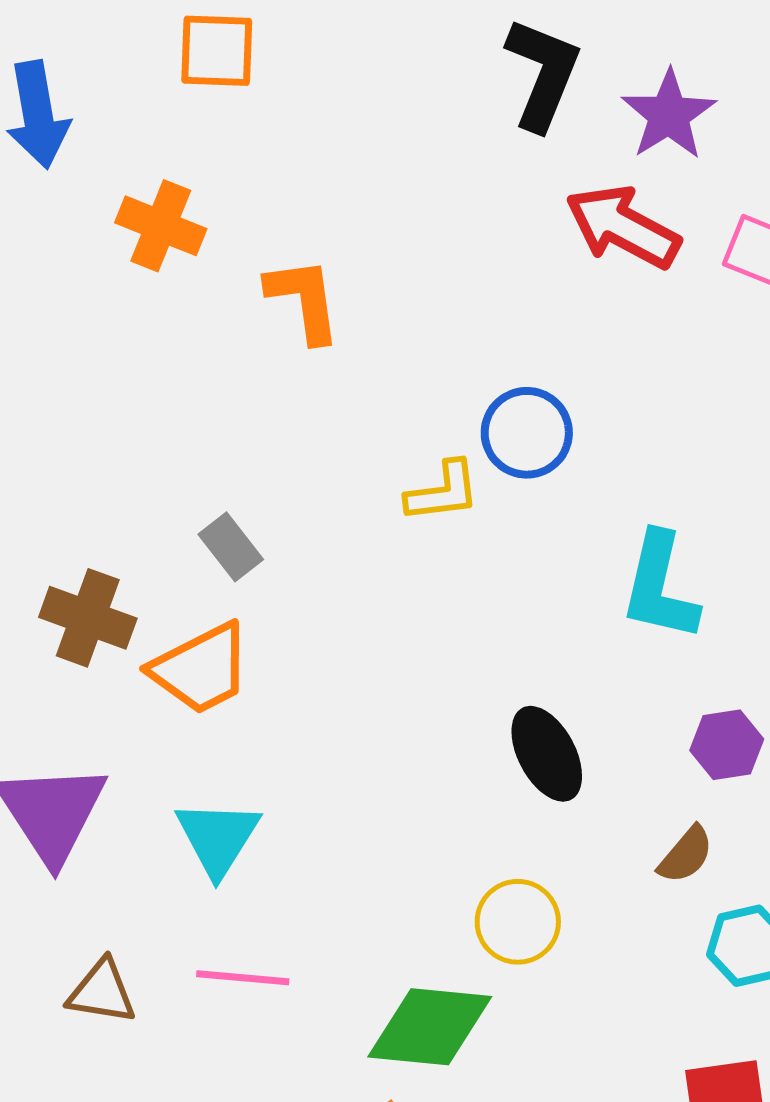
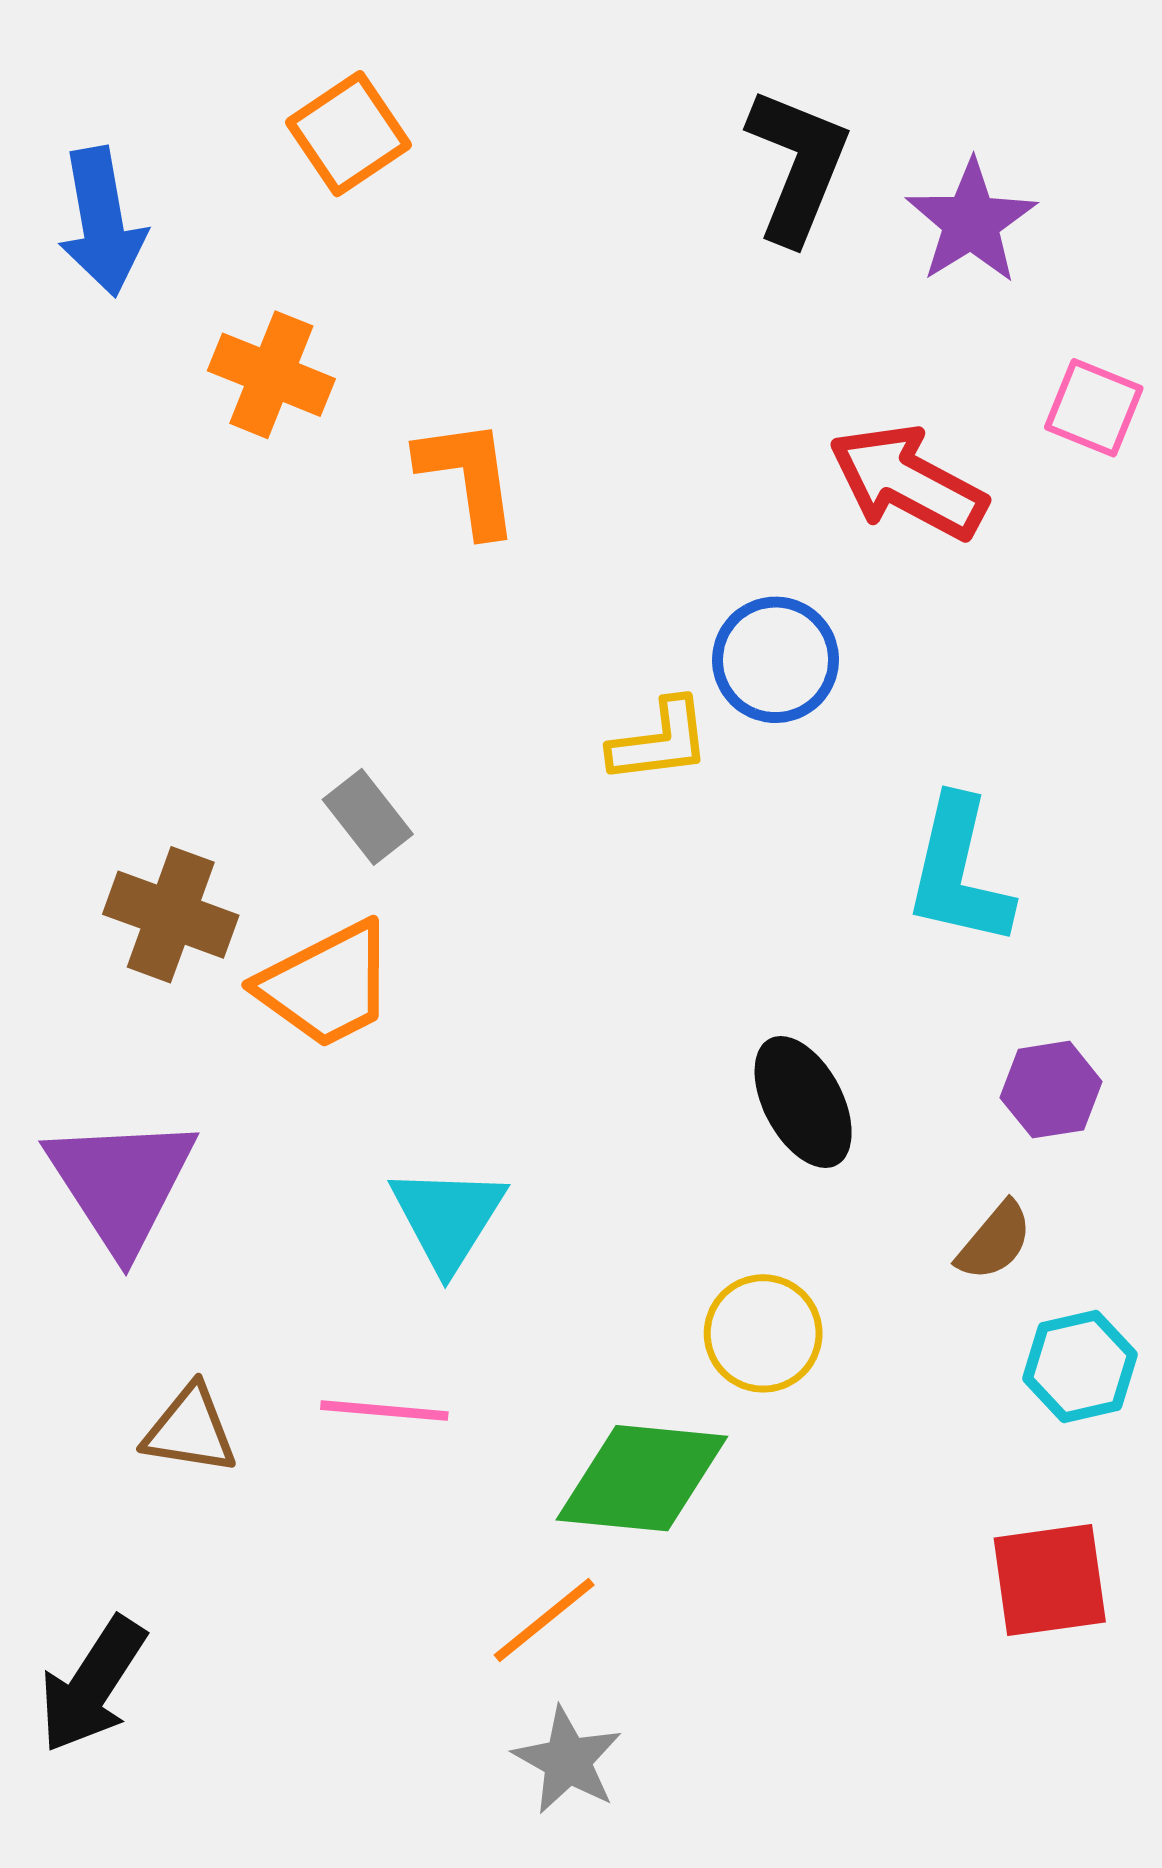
orange square: (217, 51) -> (349, 134), turned -36
red arrow: (623, 227) -> (908, 482), moved
cyan triangle: (218, 838) -> (448, 1218), moved

